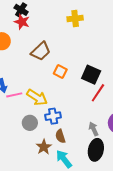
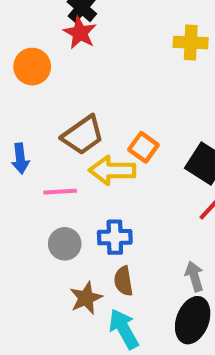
brown trapezoid: (41, 51) -> (83, 135), moved
pink line: (14, 95) -> (60, 192), moved
yellow arrow: (37, 97) -> (112, 170), moved, turned 140

